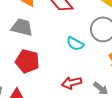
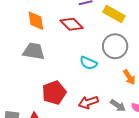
red pentagon: (27, 61) -> (54, 93), moved, turned -30

